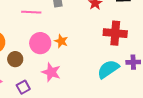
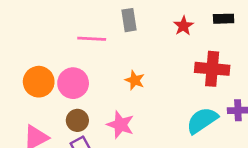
pink circle: (40, 43) -> (73, 83), moved
brown circle: (15, 59) -> (77, 120), moved

